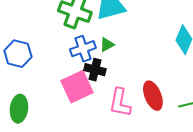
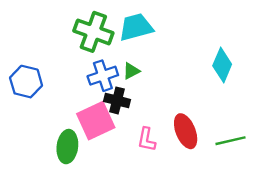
pink L-shape: (120, 103) -> (147, 139), size x0.7
green ellipse: (19, 109) -> (67, 147), moved

